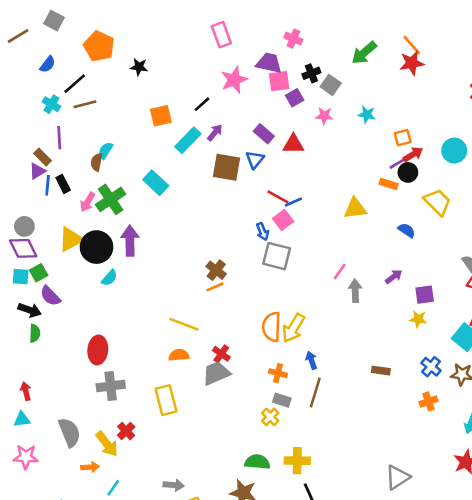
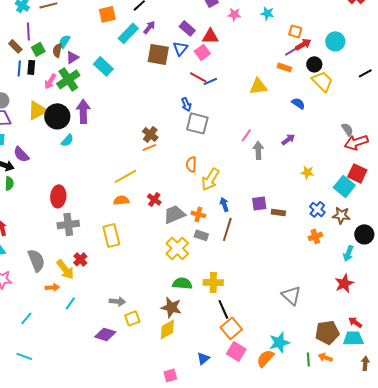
orange square: (403, 138) -> (295, 31), turned 32
purple triangle: (37, 171) -> (72, 57), moved
black circle: (408, 172) -> (314, 64), moved
black rectangle: (63, 184) -> (31, 67), turned 32
pink square: (283, 220) -> (202, 52), moved
green square: (39, 273) -> (38, 49), moved
purple square: (425, 295) -> (259, 203), moved
yellow line: (184, 324) -> (125, 176), turned -50
orange semicircle: (272, 327) -> (191, 164), moved, size x0.7
gray trapezoid: (216, 373) -> (174, 214), moved
yellow cross: (270, 417) -> (177, 248), moved, size x1.6
gray triangle: (398, 477) -> (291, 295), turned -45

